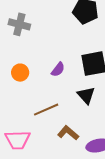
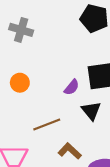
purple semicircle: (58, 69) -> (72, 87), moved

